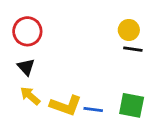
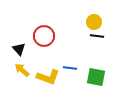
red circle: (27, 31) -> (44, 36), moved
blue line: (93, 110) -> (70, 68), moved

